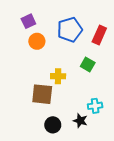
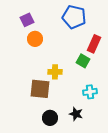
blue pentagon: (70, 30) -> (74, 17), moved, turned 30
red rectangle: (99, 35) -> (94, 44), moved
cyan cross: (95, 106) -> (90, 92), moved

